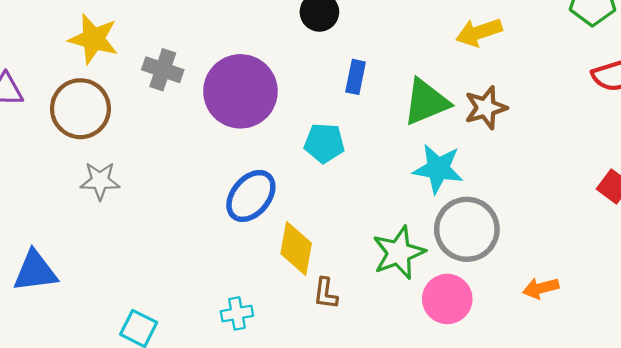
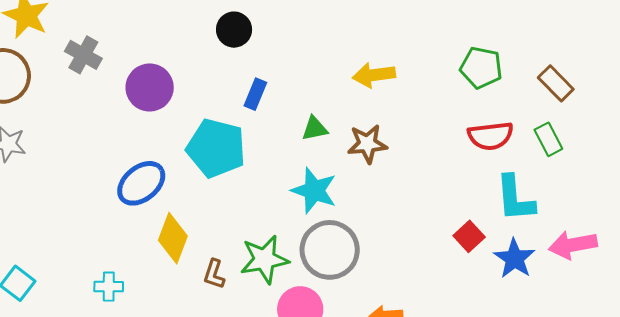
purple circle: (240, 91) -> (150, 87), size x0.7
green triangle: (426, 102) -> (315, 129), size x0.6
cyan pentagon: (324, 143) -> (216, 148), size x1.6
brown L-shape: (326, 293) -> (214, 274), moved

